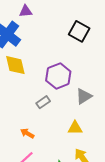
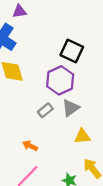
black square: (79, 31) -> (72, 51), moved
gray triangle: (84, 96) -> (71, 108), moved

